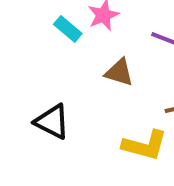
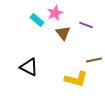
brown triangle: (119, 72) -> (63, 33), moved, turned 35

